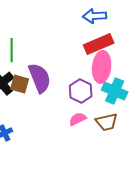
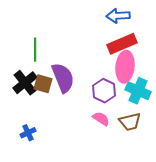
pink semicircle: (78, 119) -> (101, 119), turned 60

